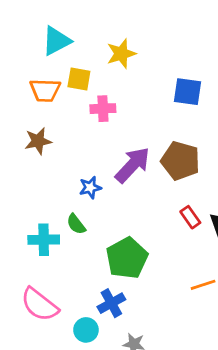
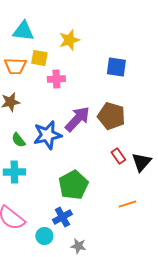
cyan triangle: (56, 41) -> (23, 31), turned 35
blue star: (90, 188) -> (47, 135), size x1.8
green semicircle: (76, 224) -> (18, 140), moved

